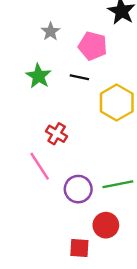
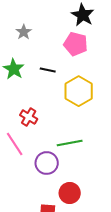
pink pentagon: (93, 46) -> (76, 44), moved
green line: (118, 184) -> (70, 143), moved

